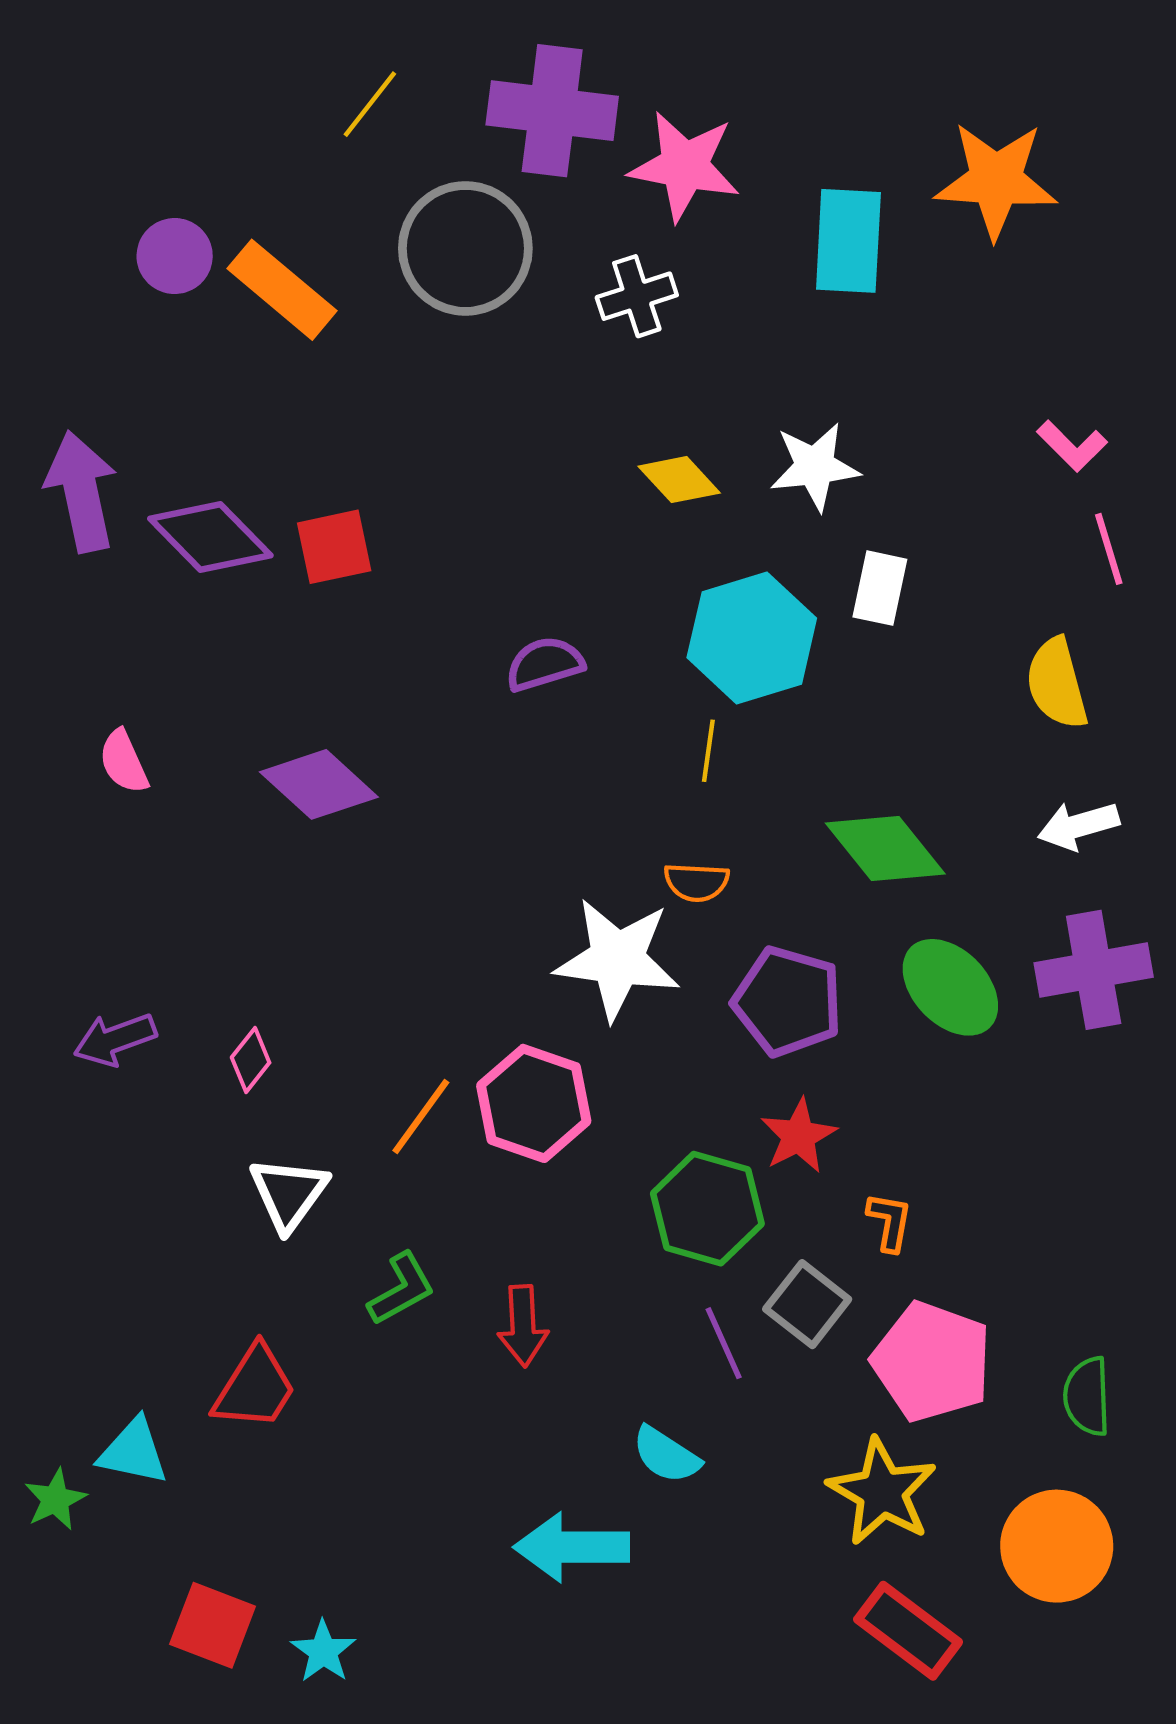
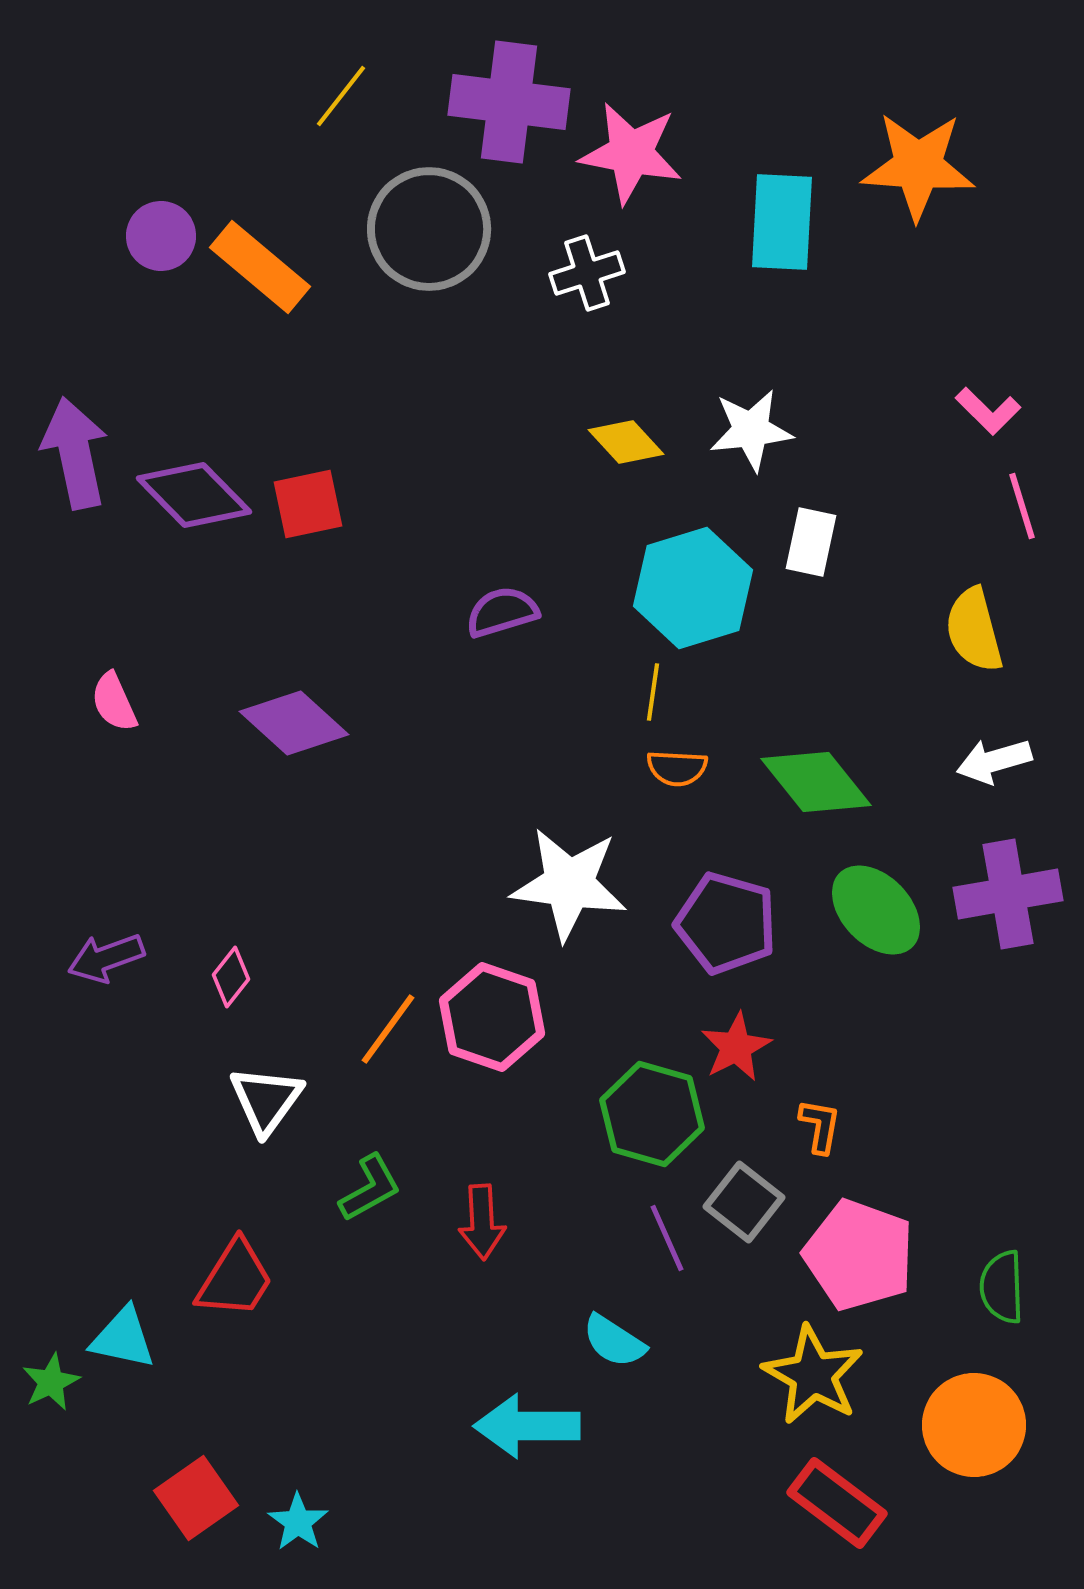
orange semicircle: (696, 882) -> (677, 768), moved
red square: (213, 1625) -> (196, 1498), turned 34

